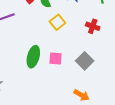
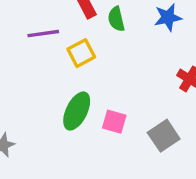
yellow square: (57, 22) -> (81, 53), moved

